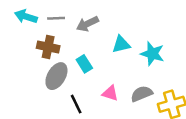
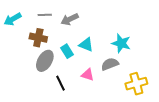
cyan arrow: (26, 16) -> (13, 19), moved, turned -48
cyan triangle: (121, 44) -> (86, 45), moved, turned 35
gray semicircle: (142, 94) -> (110, 64), moved

